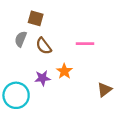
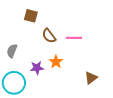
gray semicircle: (21, 39) -> (12, 51), moved
brown semicircle: (44, 46) -> (49, 36), moved

